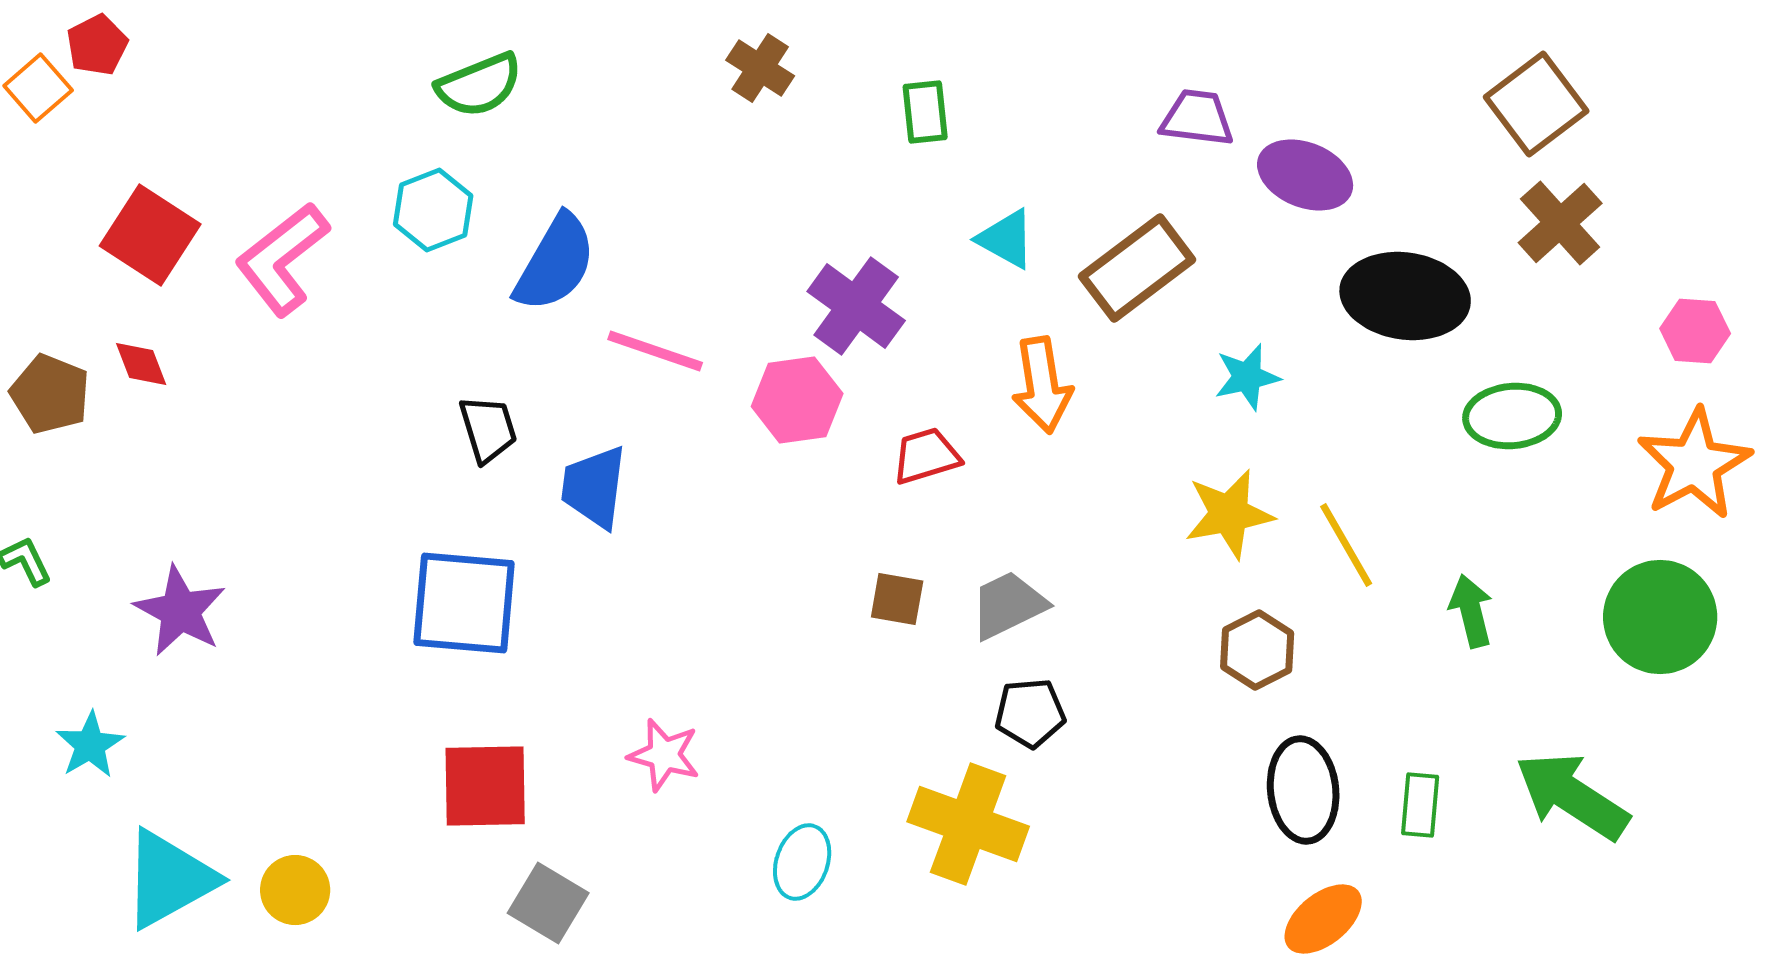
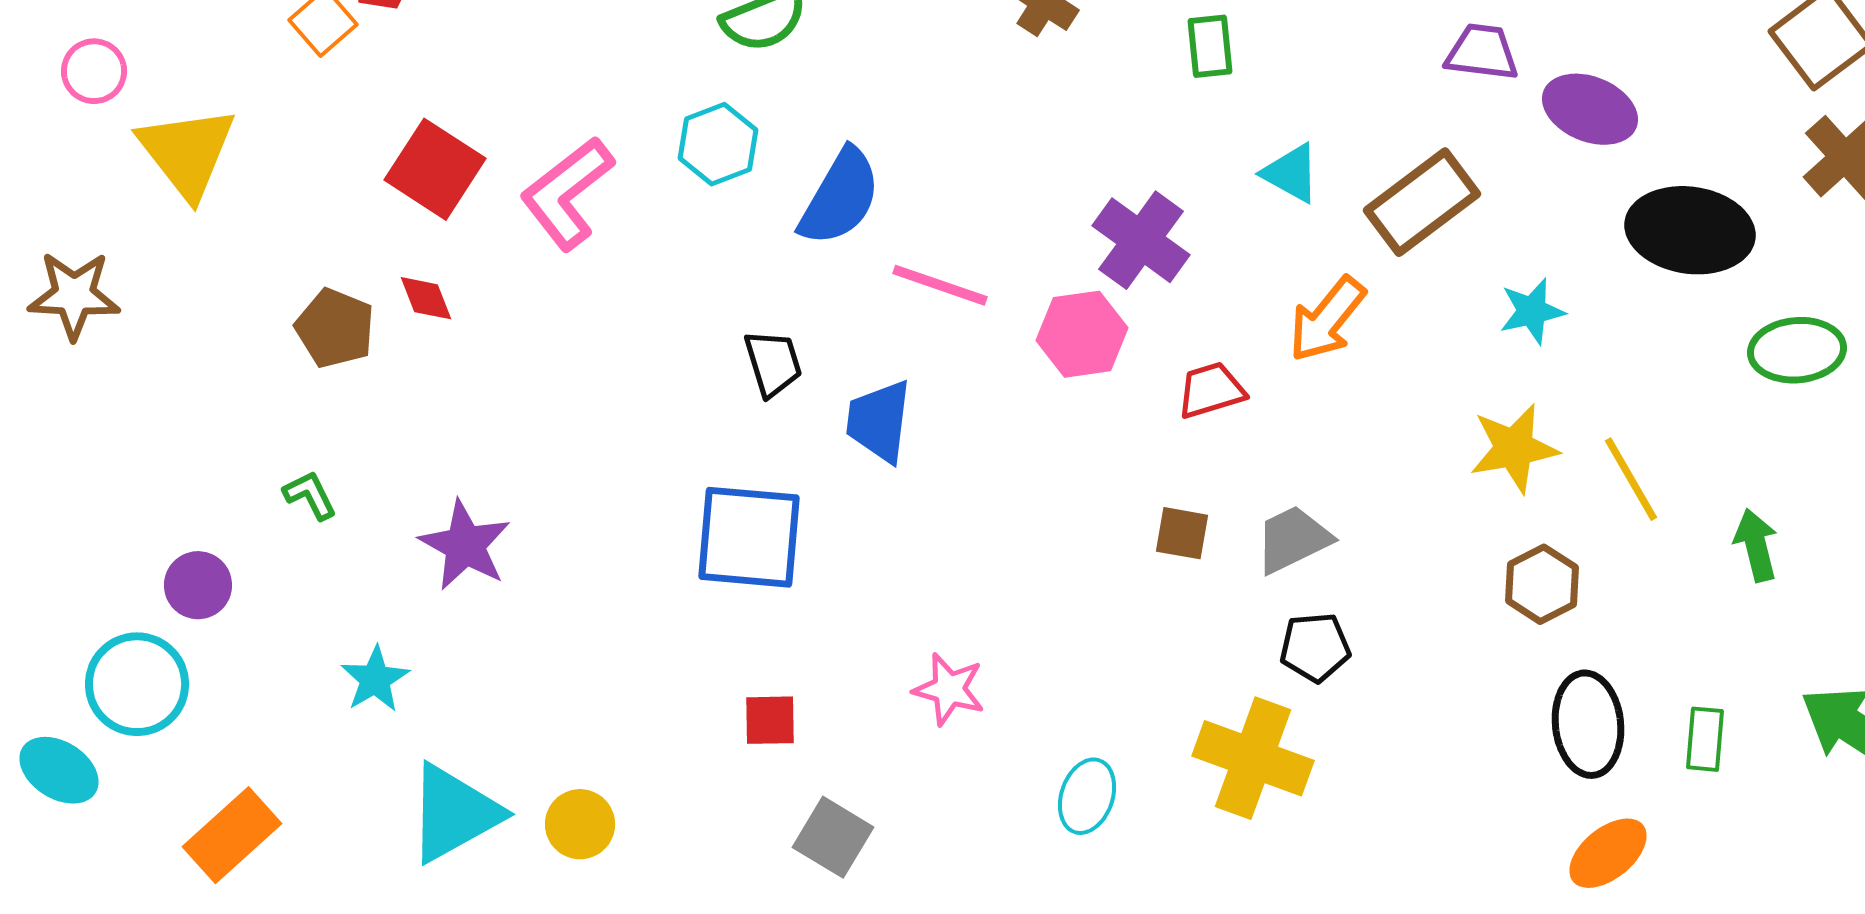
orange arrow: (1042, 385) -> (1327, 319), turned 48
red square: (485, 786) -> (770, 720), size x0.6

